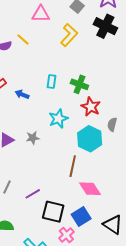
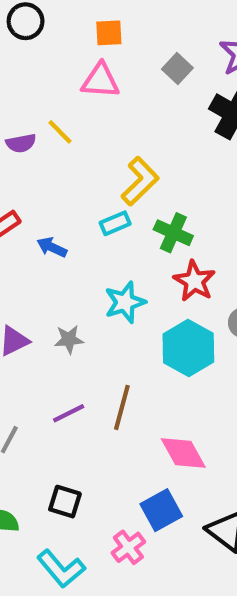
yellow L-shape: (69, 35) -> (140, 181), moved
cyan rectangle: (52, 81) -> (115, 223), turned 56
brown line: (73, 166) -> (122, 407), moved
purple line: (33, 194) -> (69, 413), moved
black square: (53, 212) -> (65, 502), moved, size x0.7

